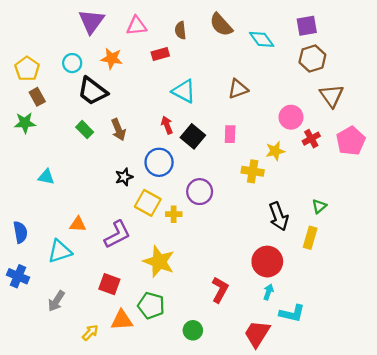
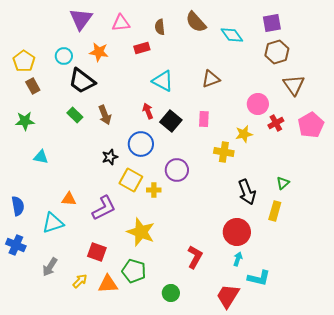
green star: (25, 123) -> (25, 121), moved
yellow arrow: (90, 333) -> (80, 281), moved

